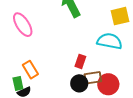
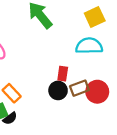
black circle: (79, 83) -> (58, 90), moved

